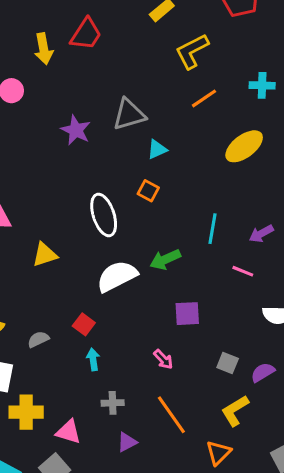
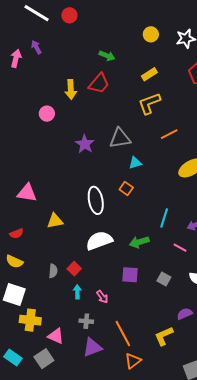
yellow L-shape: (192, 51) -> (149, 103), moved
green arrow: (165, 259) -> (139, 242), moved
purple square: (187, 314) -> (130, 275), moved
gray semicircle: (38, 339) -> (53, 271), moved, turned 112
pink arrow: (163, 359) -> (102, 297), moved
gray square: (228, 363) -> (164, 279), moved
purple triangle: (127, 442) -> (92, 347), size x1.5
orange triangle: (218, 453) -> (133, 361), moved

